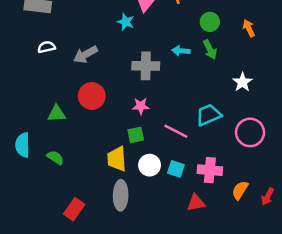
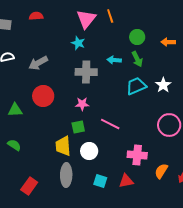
cyan star: (126, 22) -> (78, 43), moved
orange arrow: (249, 28) -> (168, 42), turned -64
cyan trapezoid: (209, 115) -> (136, 86), moved
cyan square: (176, 169) -> (100, 181), moved

